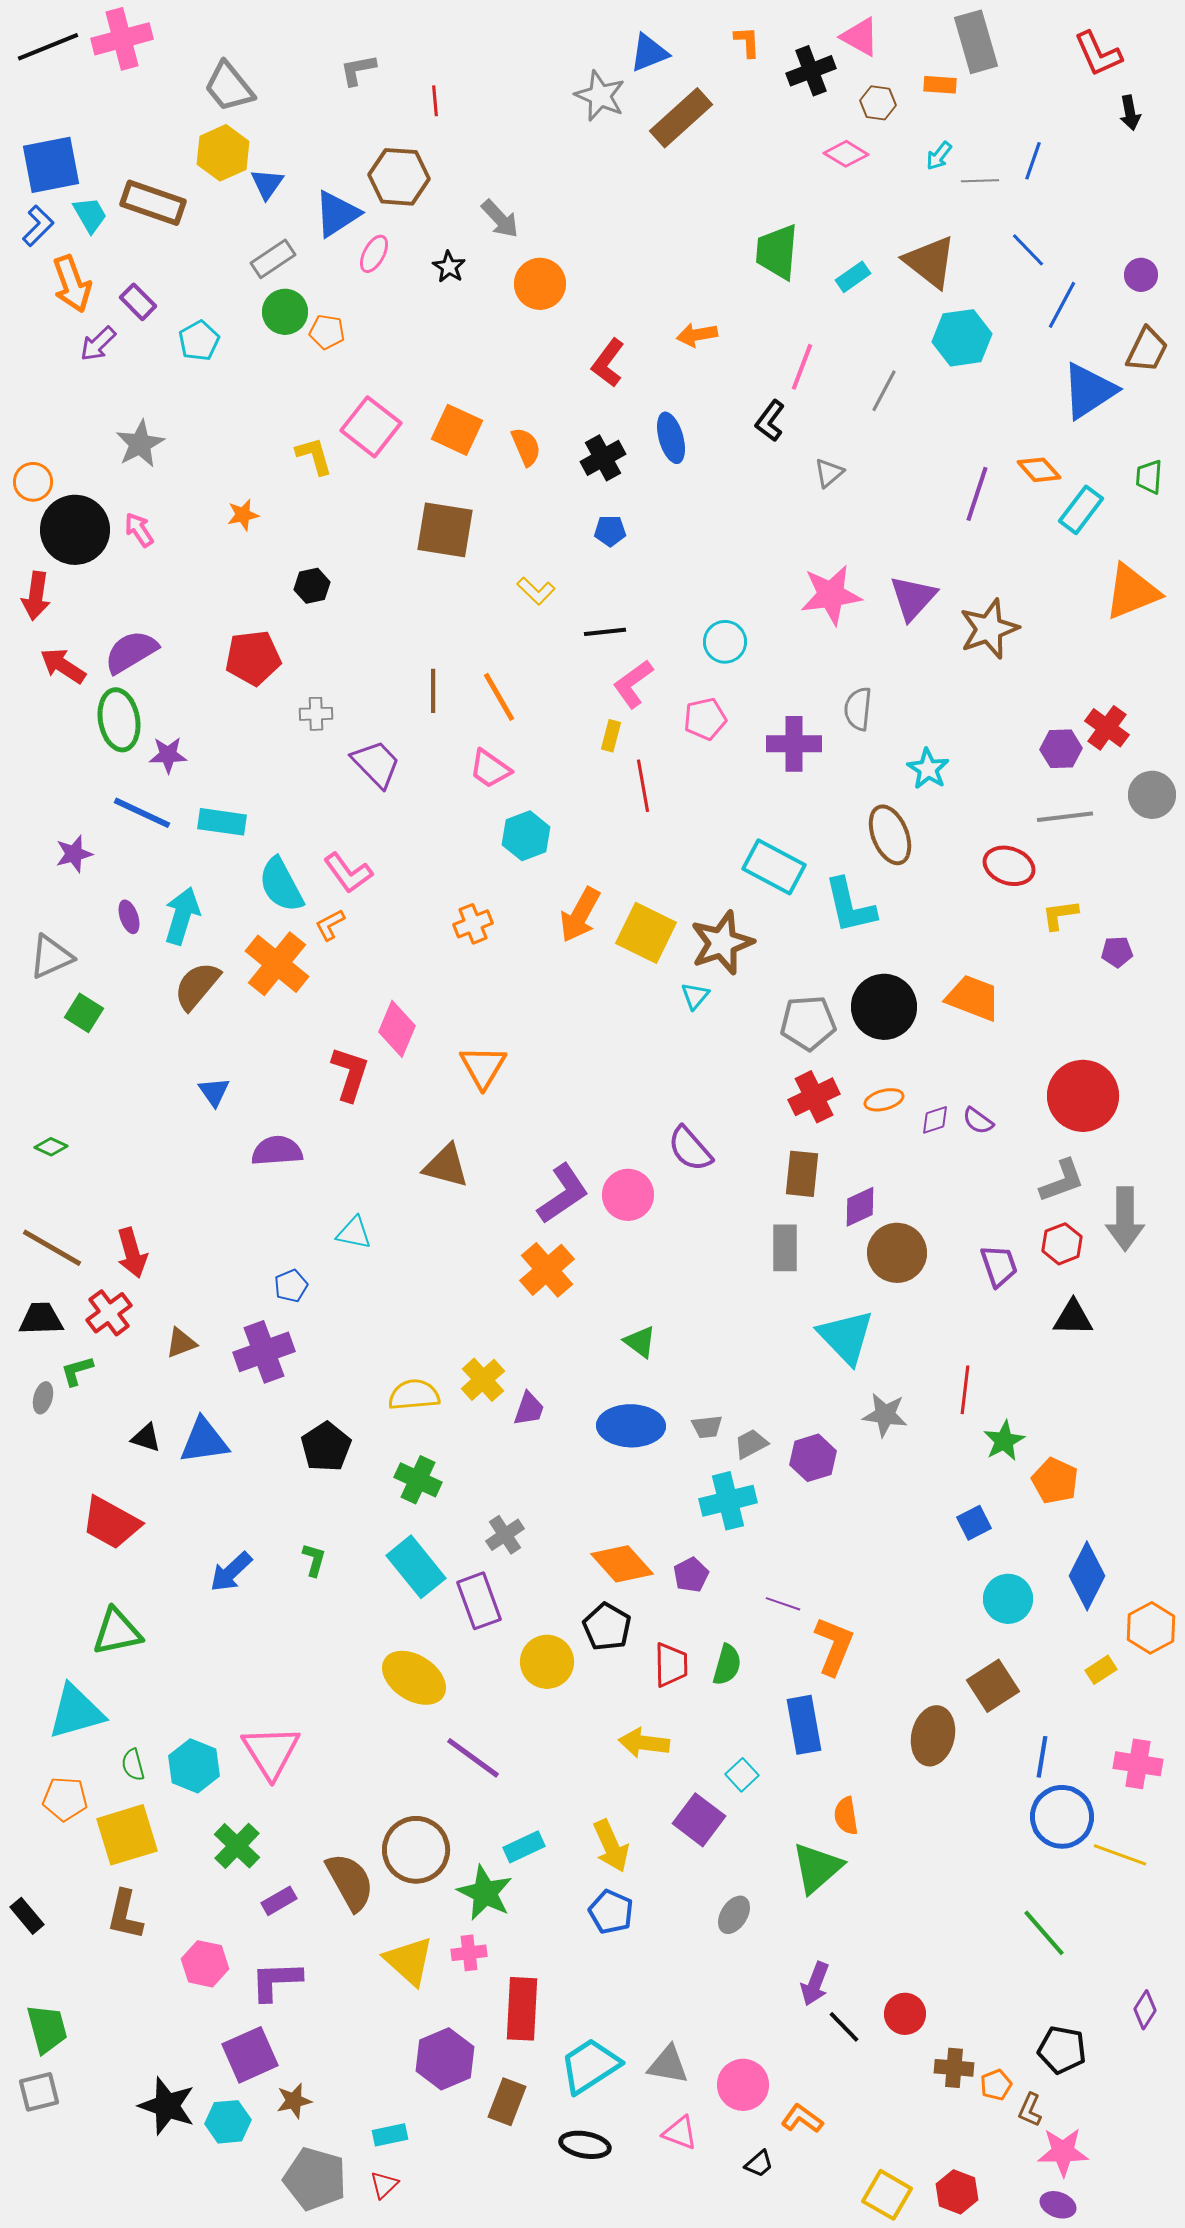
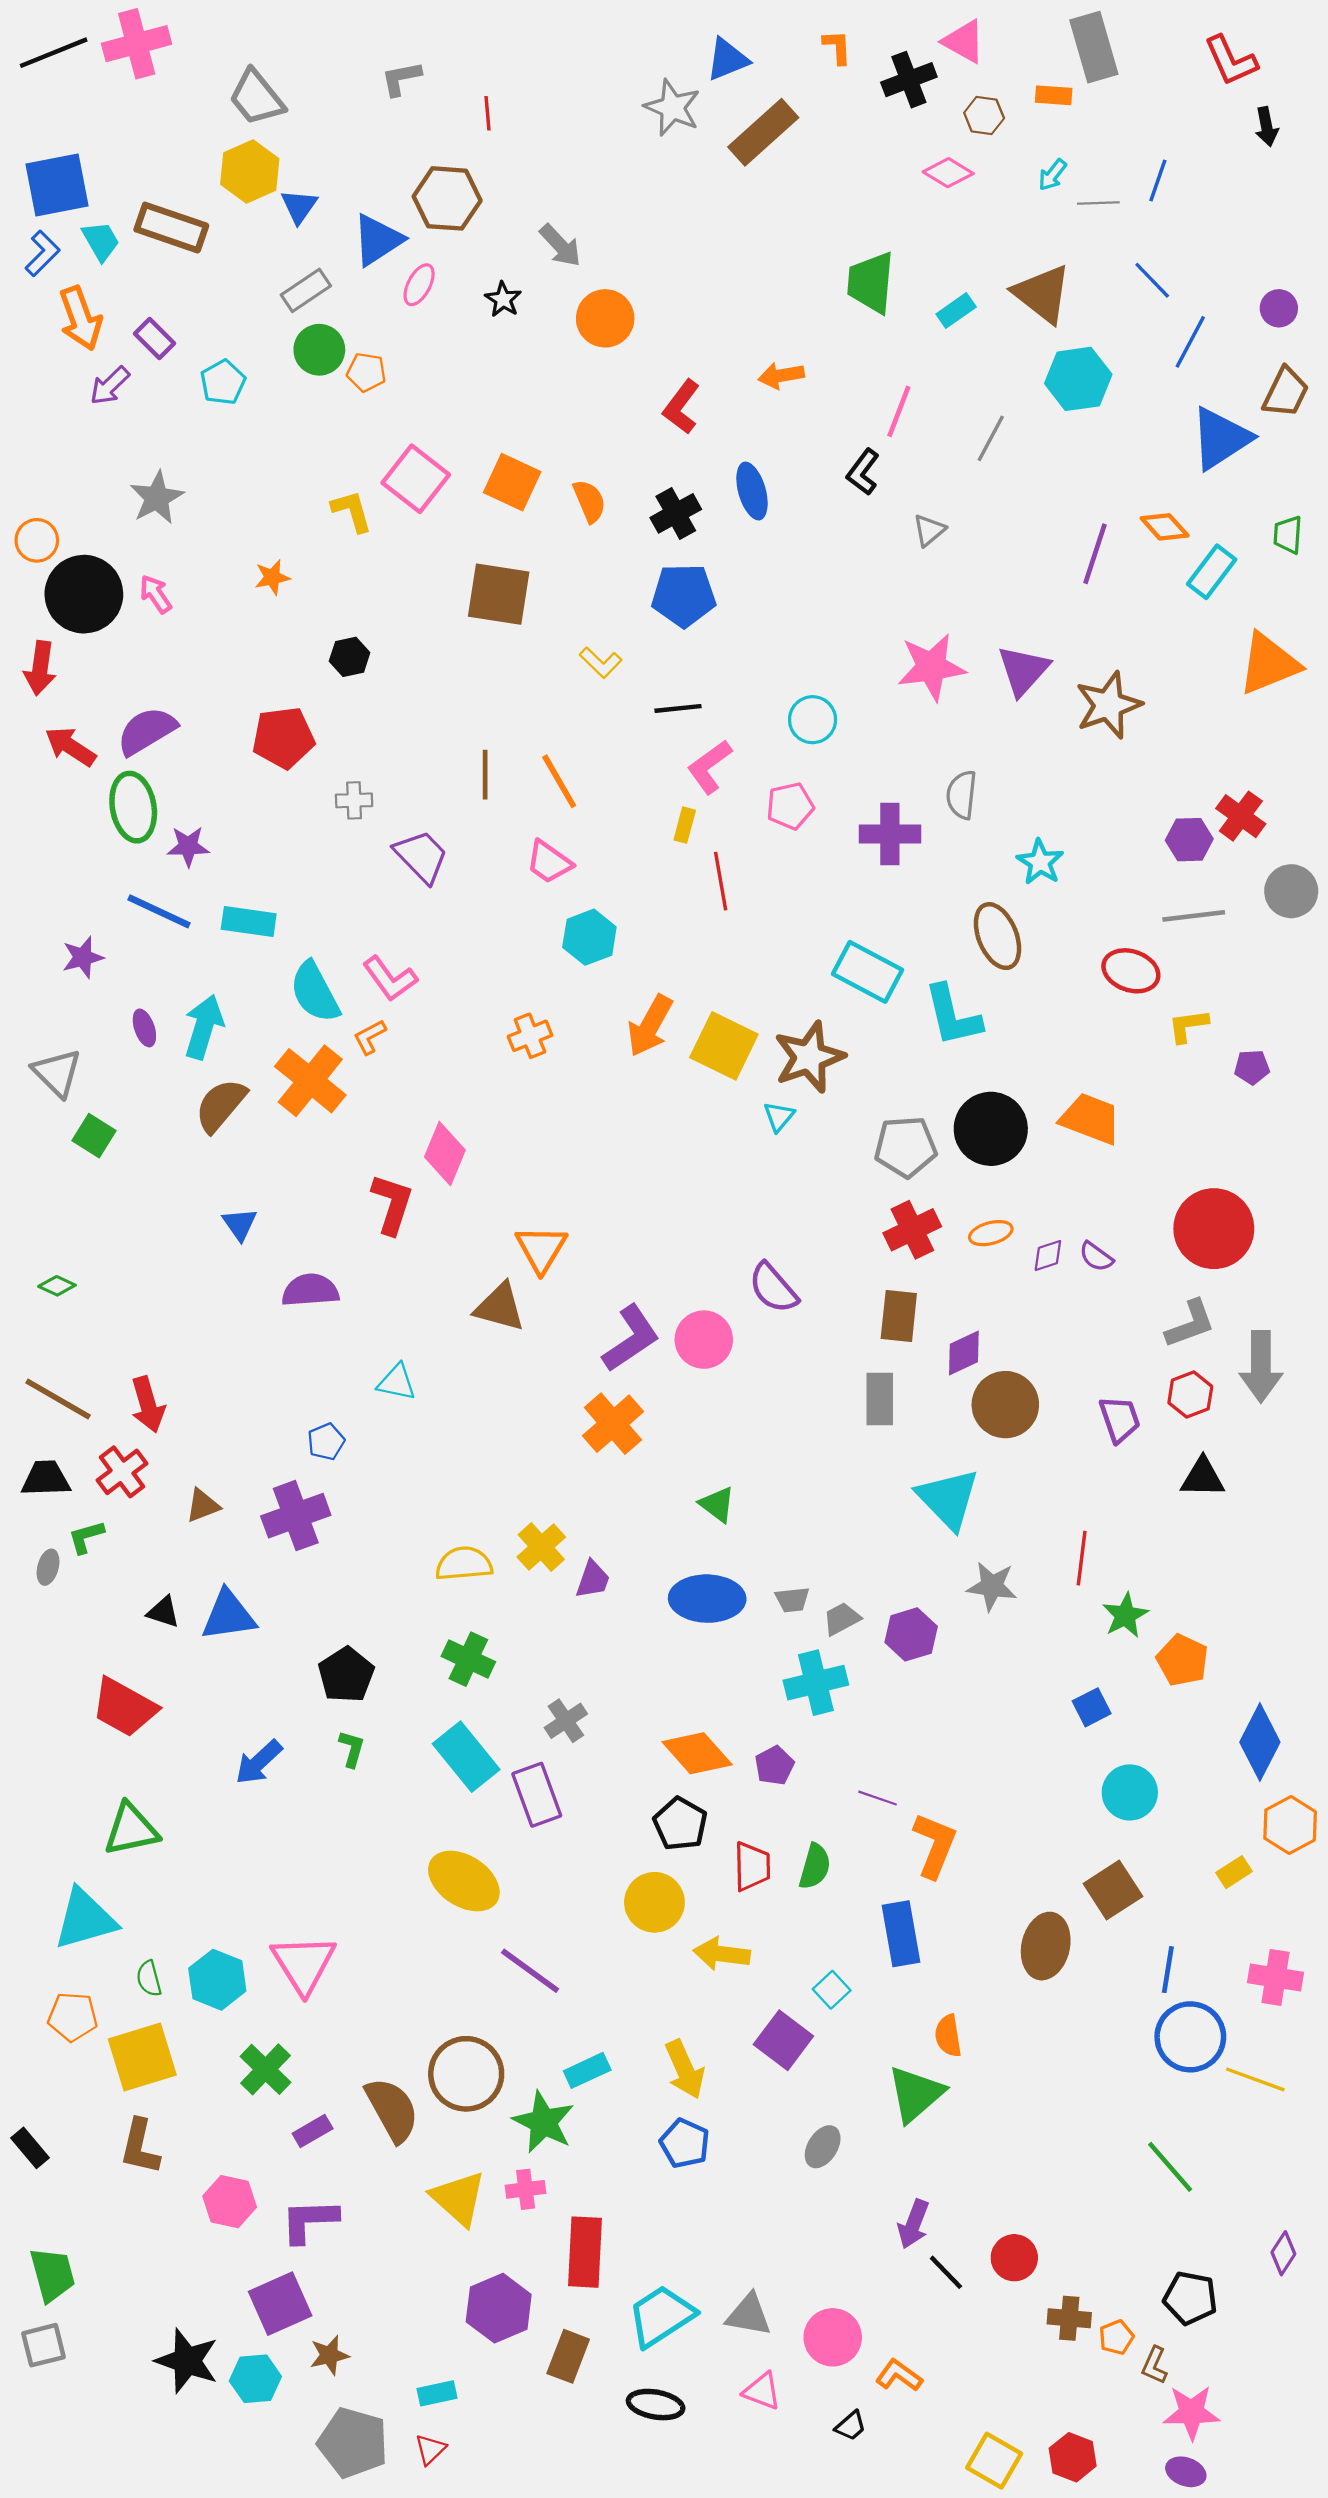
blue pentagon: (610, 531) -> (684, 595), size x1.8
gray triangle: (51, 957) -> (57, 1073), turned -51
orange triangle: (483, 1067) -> (541, 1249), moved
black pentagon: (326, 1447) -> (346, 1675), moved
blue diamond: (1087, 1576) -> (1260, 1742), moved
yellow circle: (547, 1662) -> (654, 1902), moved

